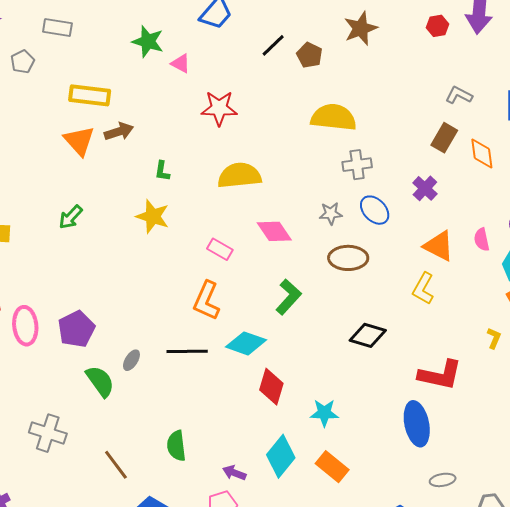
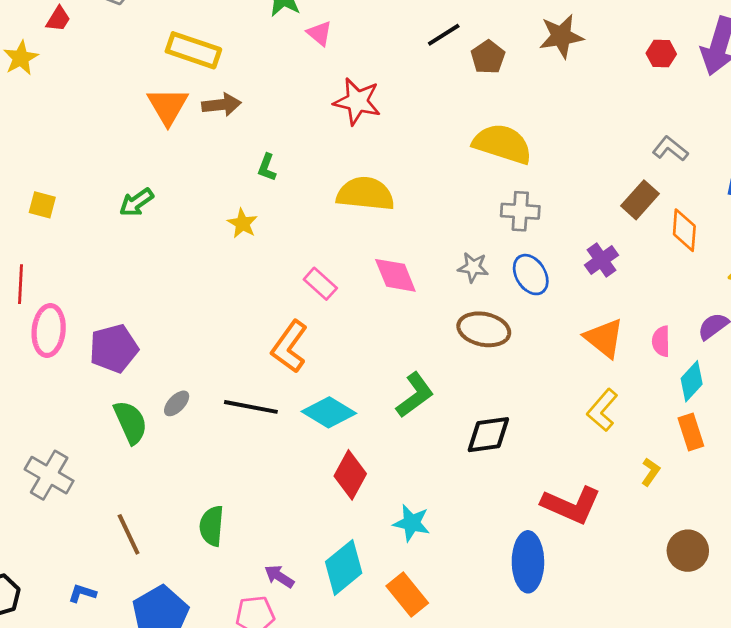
yellow star: (153, 216) -> (242, 223), size x0.7
yellow L-shape: (423, 288) -> (602, 410), moved
green L-shape: (288, 297) -> (415, 395), moved
black diamond: (368, 335) -> (488, 435), turned -36

